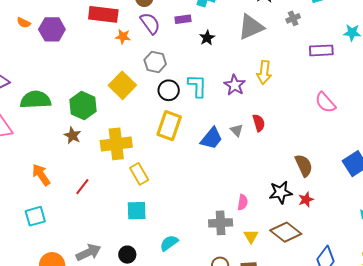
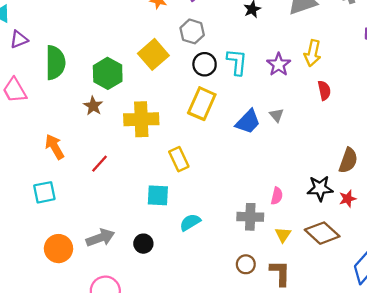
green semicircle: (36, 100) -> (55, 63), turned 88
red semicircle: (259, 123) -> (324, 90), moved
brown semicircle: (304, 165) -> (348, 160), turned 40
yellow rectangle: (139, 174) -> (179, 159), moved
cyan semicircle: (169, 243) -> (190, 222), moved

